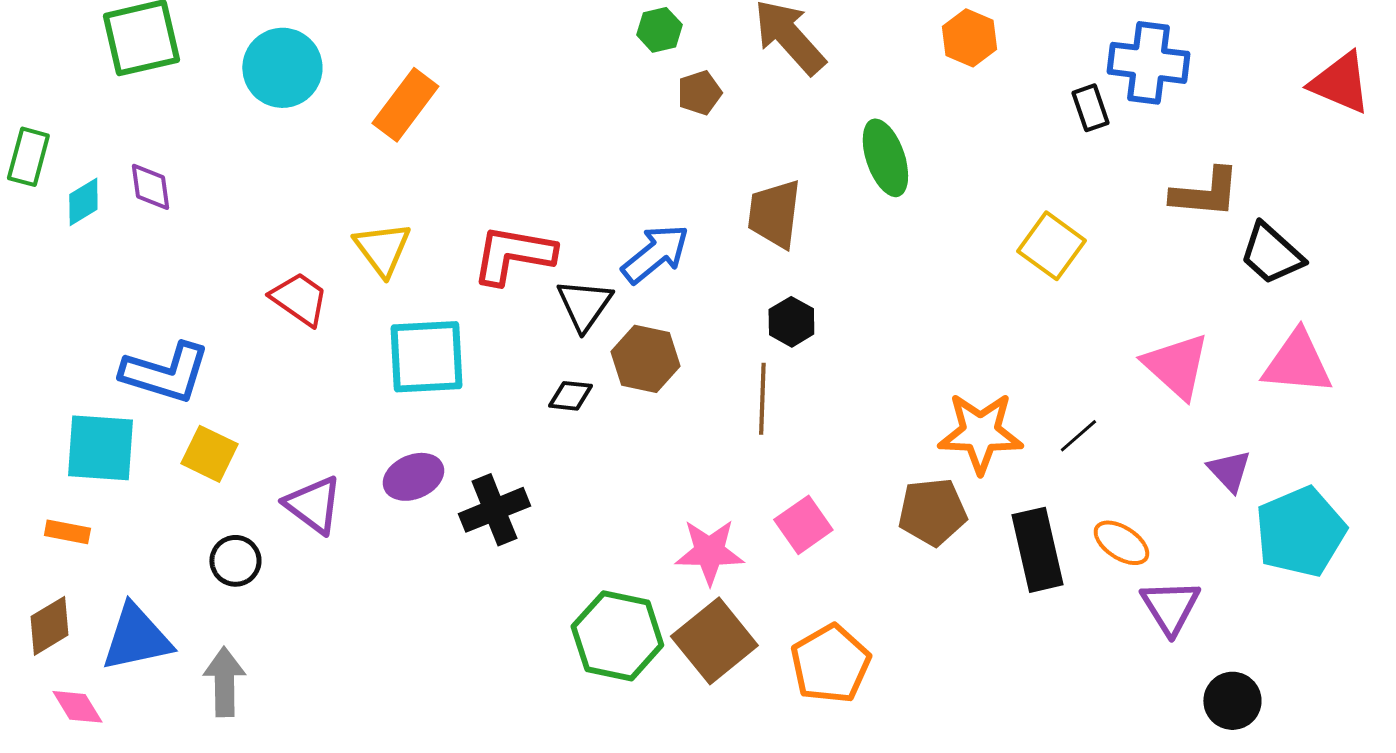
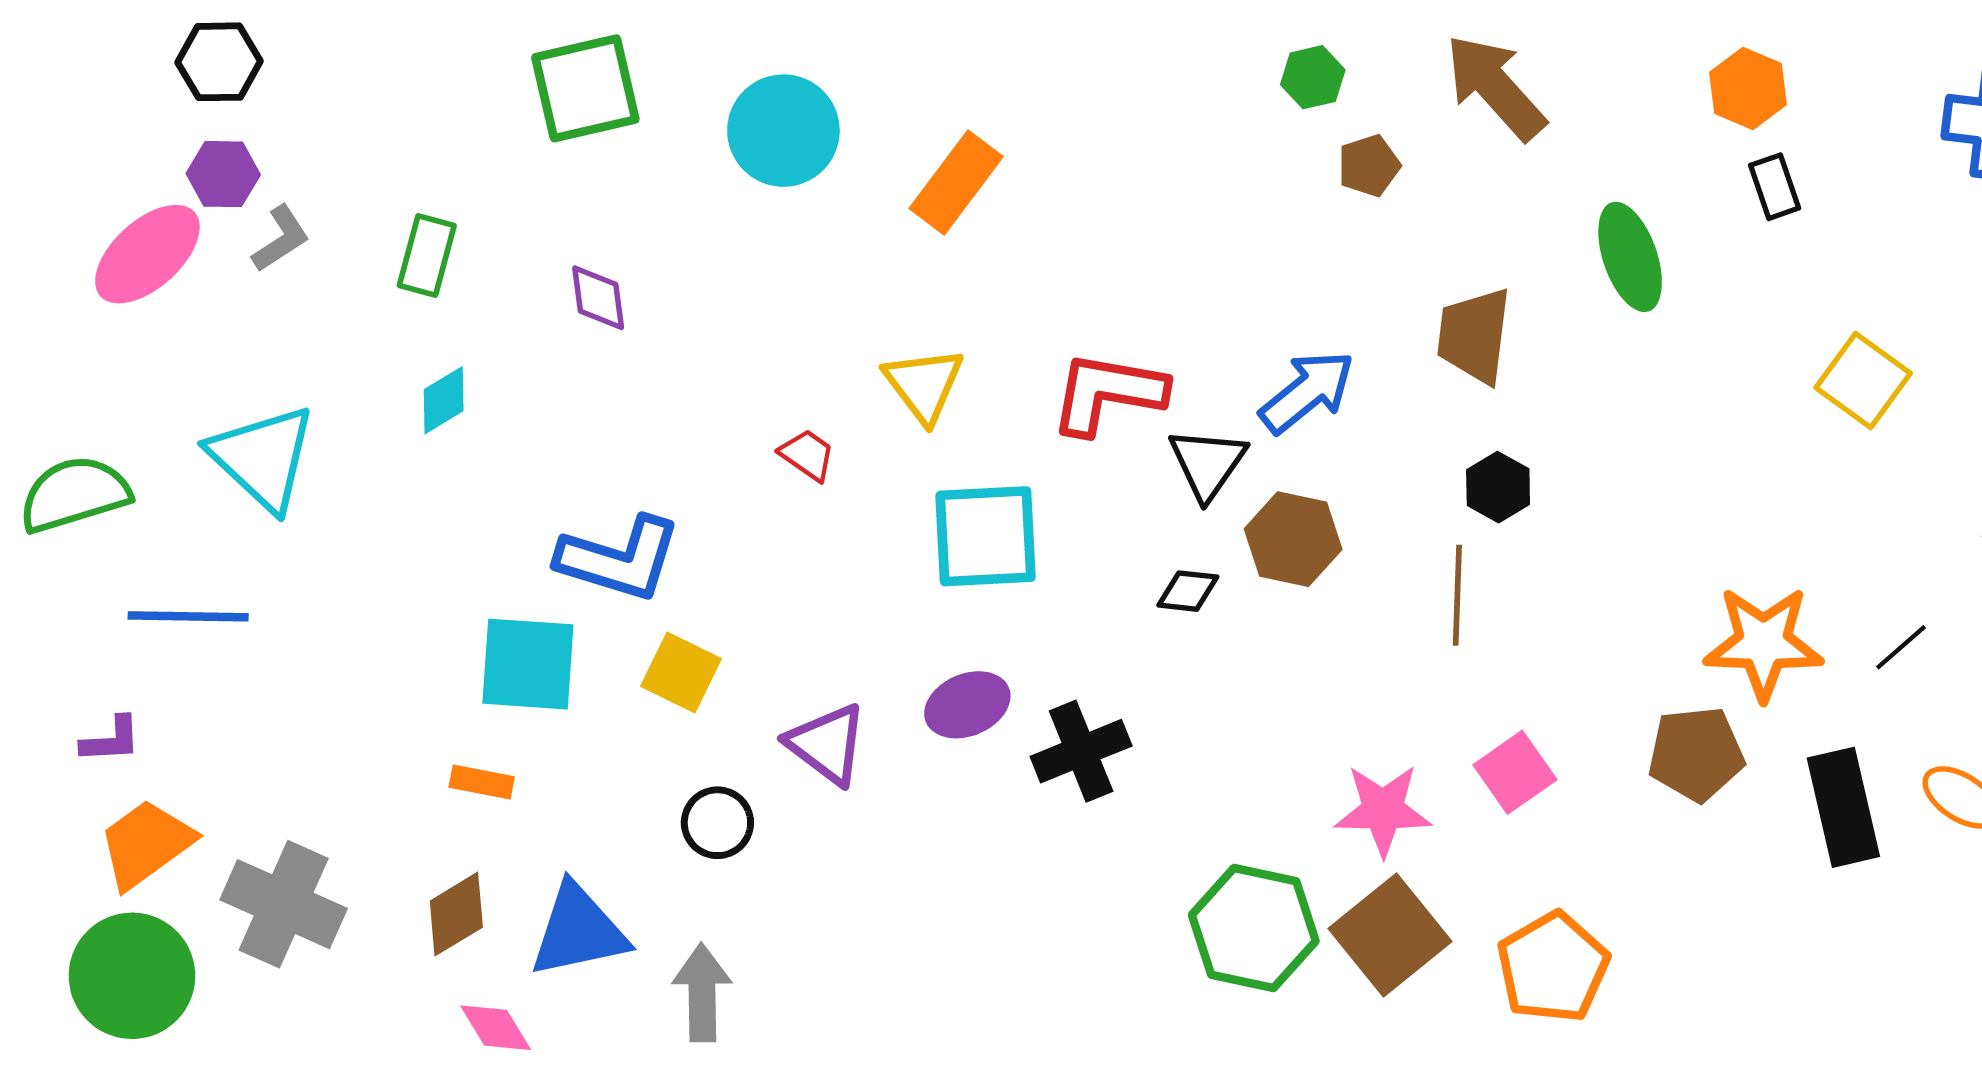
black rectangle: (1090, 108) -> (1775, 187), moved
cyan diamond: (83, 202) -> (444, 400), moved
red trapezoid: (299, 299) -> (807, 455), size x0.7

